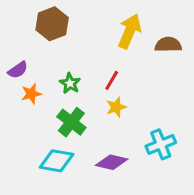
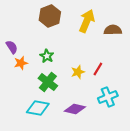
brown hexagon: (52, 24) -> (50, 16), moved
purple semicircle: (18, 70) -> (12, 47), turned -88
red line: (112, 80) -> (98, 69), moved

